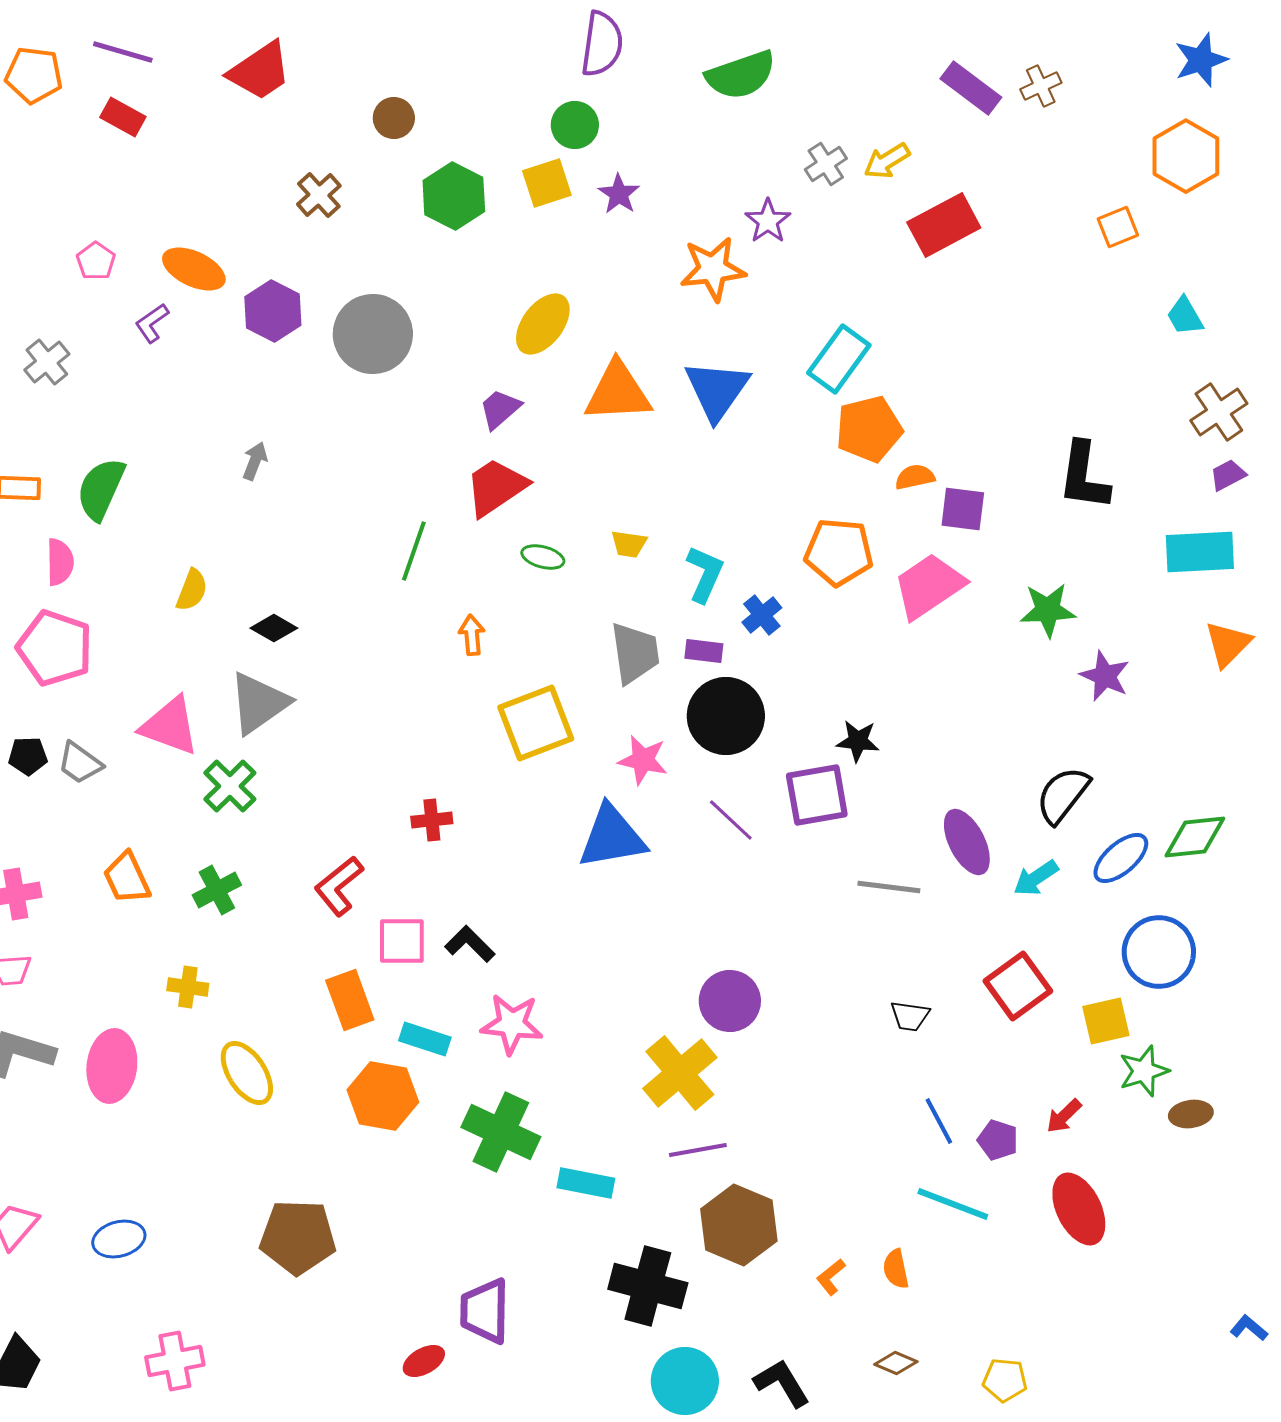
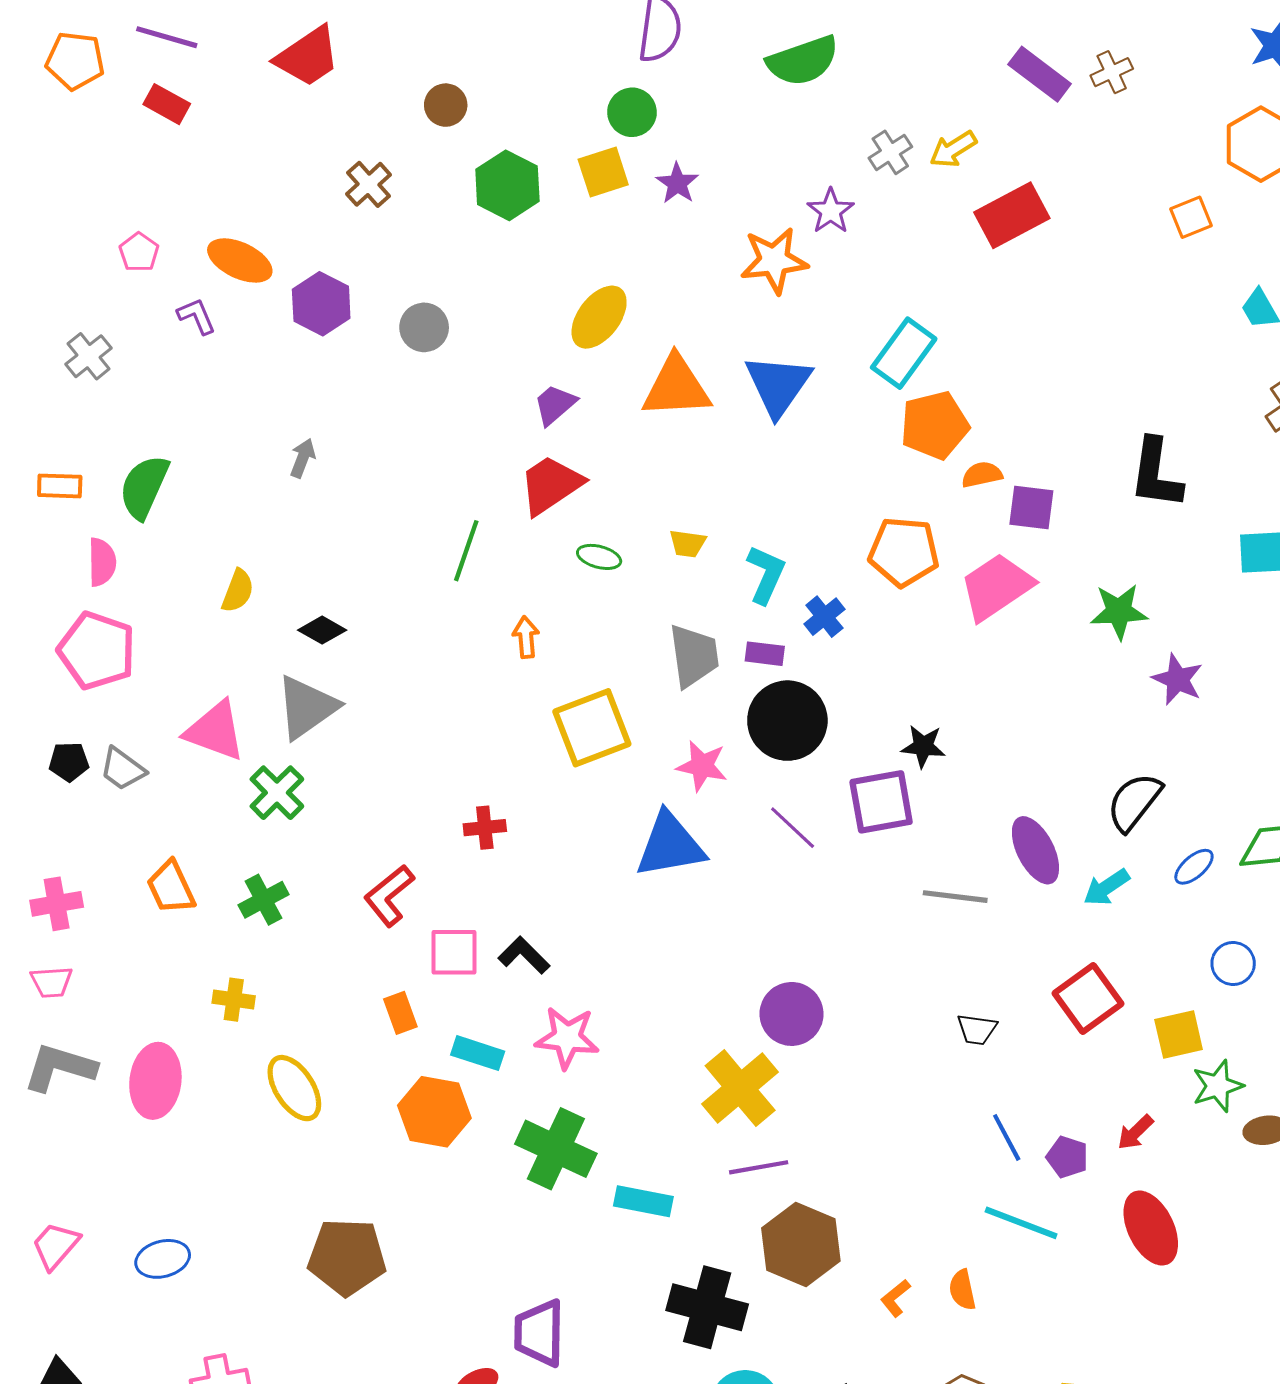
purple L-shape: (152, 323) -> (197, 316), turned 102
gray circle: (373, 334) -> (424, 327), size x0.6
blue ellipse: (1121, 858) -> (1194, 867), size x0.7
blue circle: (1159, 952) -> (1233, 963), size x0.6
orange rectangle: (350, 1000) -> (400, 1013), size x0.7

